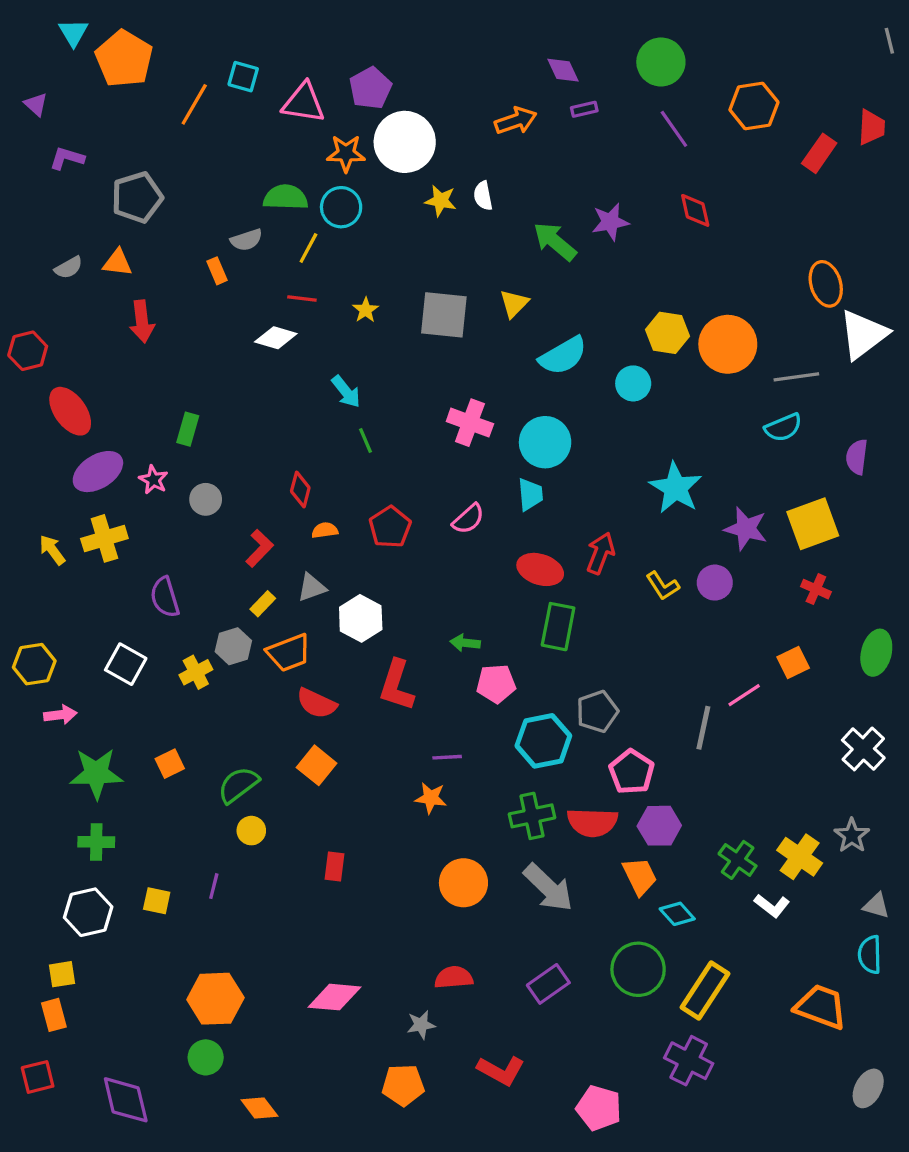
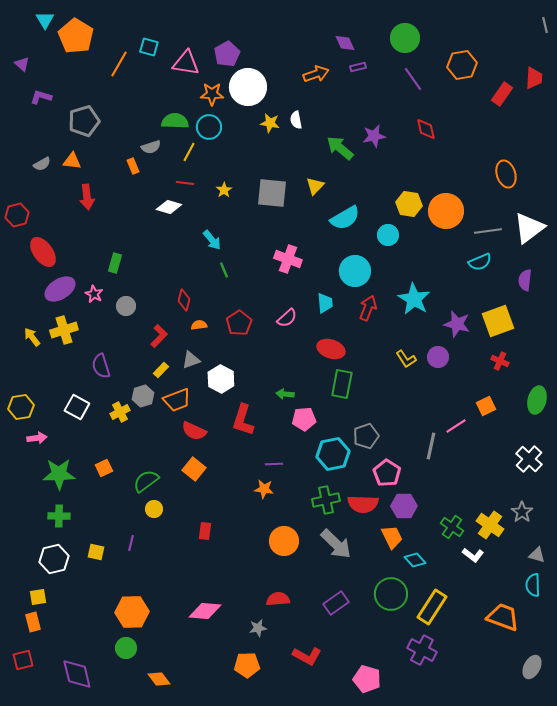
white triangle: (863, 334) -> (529, 228), moved
cyan circle: (545, 442) -> (355, 271), moved
red arrow: (601, 553) -> (368, 308), moved

